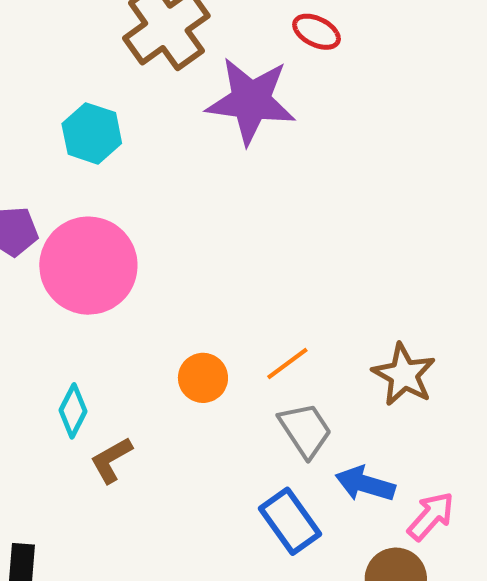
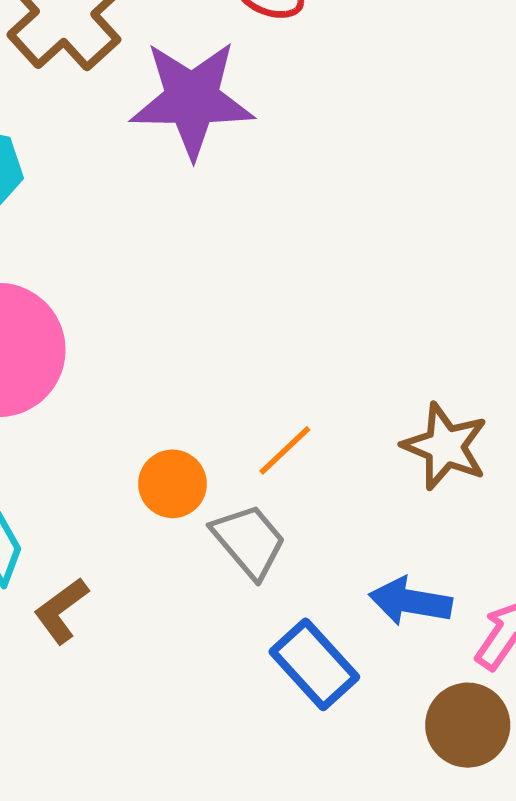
gray trapezoid: (305, 430) -> (249, 541), moved

